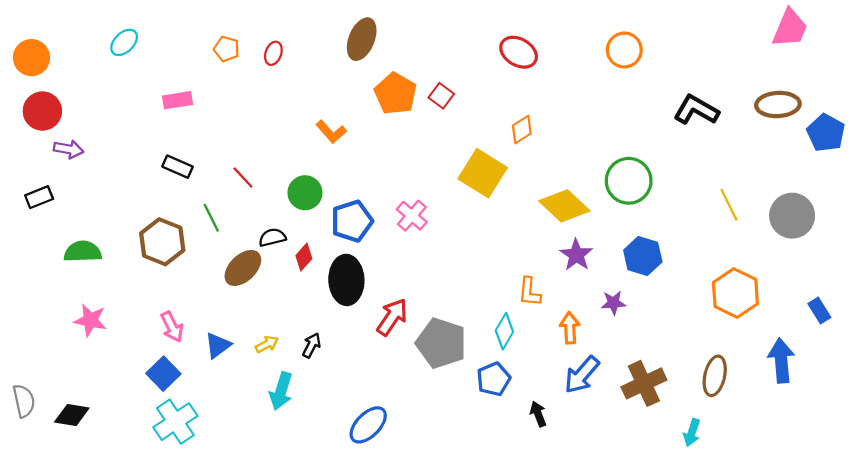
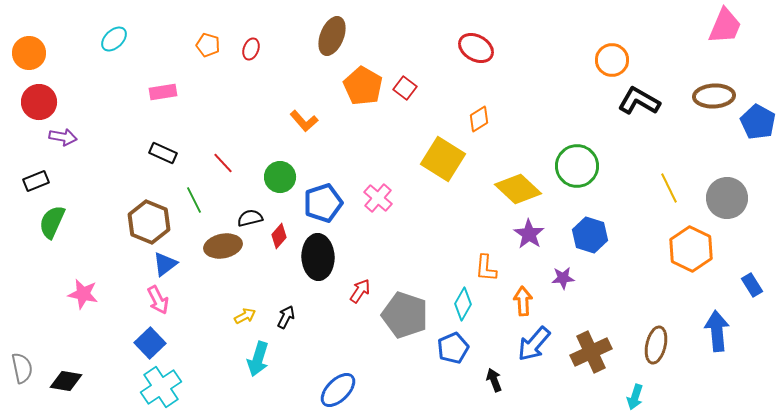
orange circle: (624, 50) -> (612, 60), moved
green semicircle: (83, 252) -> (52, 222), moved, turned -64
brown ellipse: (243, 268) -> (223, 246), turned 33
orange hexagon: (735, 293) -> (691, 249), moved
red arrow: (392, 317) -> (360, 291), size x0.7
blue triangle: (218, 345) -> (165, 264), moved

